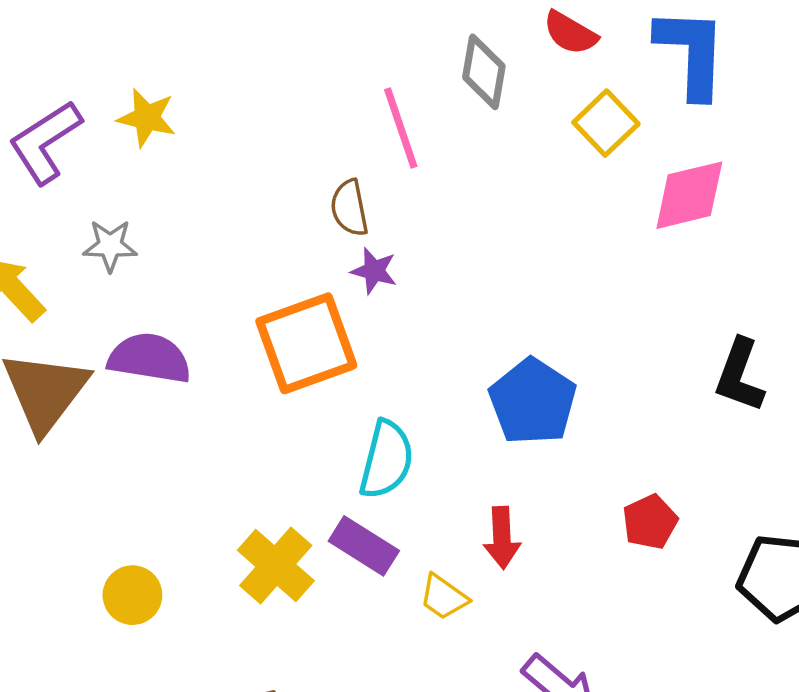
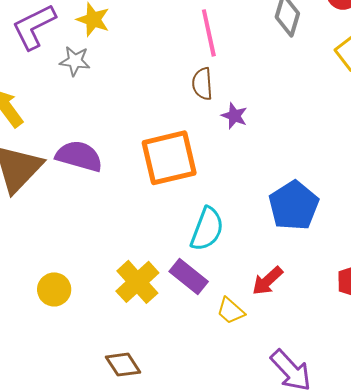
pink line: (401, 128) -> (209, 33), moved
gray star: (110, 246) -> (75, 61), moved
purple star: (374, 271) -> (234, 116), moved
red arrow: (502, 538) -> (267, 281), turned 44

